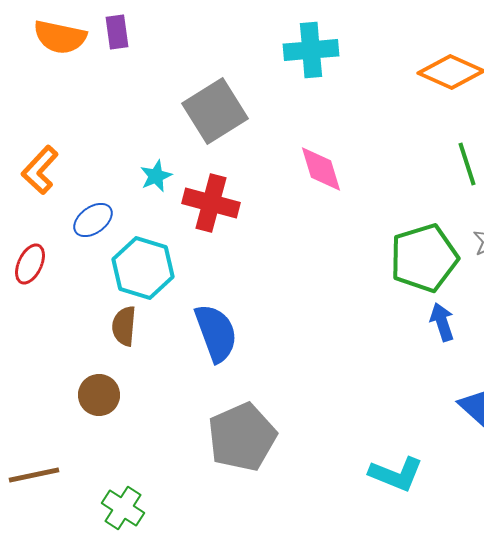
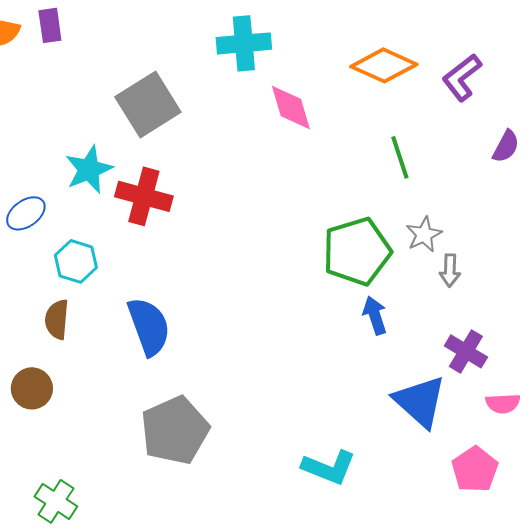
pink diamond: (321, 169) -> (291, 107), moved
cyan star: (156, 176) -> (89, 169), size x1.5
cyan hexagon: (143, 268) -> (76, 261), size x0.7

